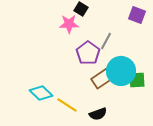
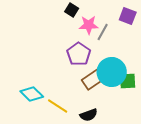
pink star: (69, 24) -> (89, 25), moved
gray line: (106, 41) -> (103, 32), moved

